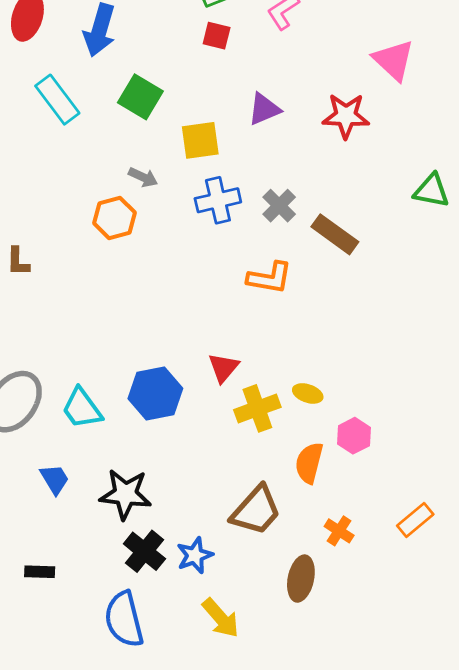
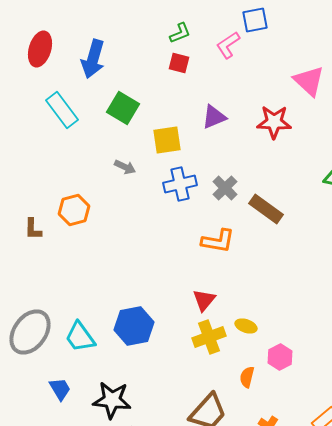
orange hexagon: (115, 218) -> (74, 210), moved
red triangle: (223, 368) -> (204, 300), moved
orange semicircle: (309, 463) -> (247, 377), size x0.7

